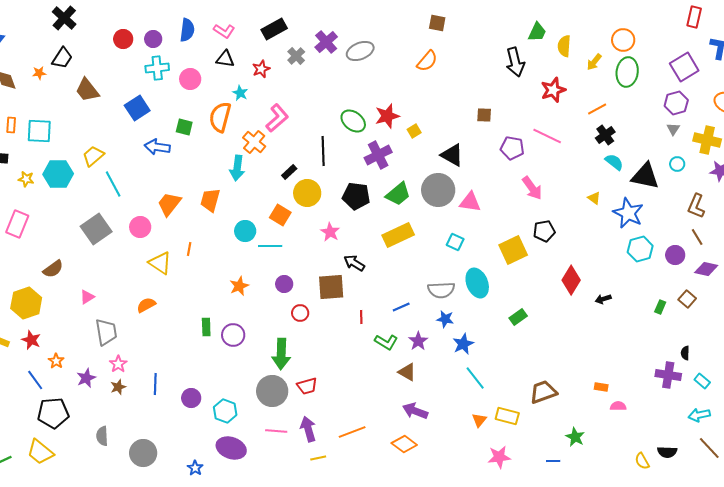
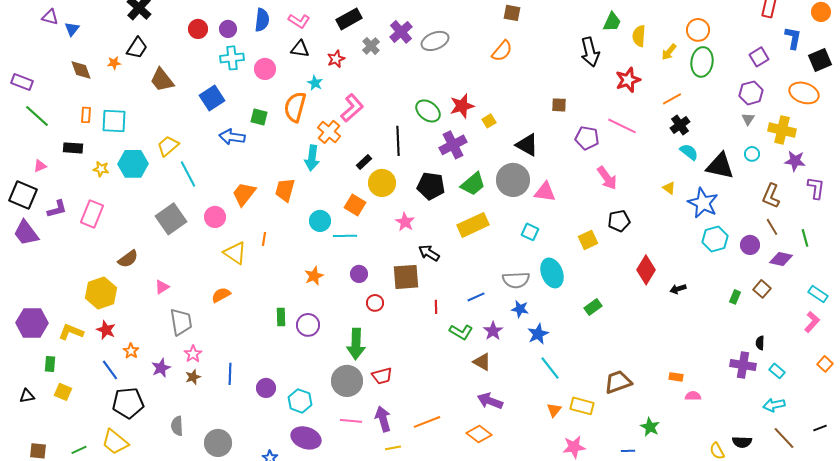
purple square: (684, 67) -> (759, 57), size x0.7
yellow square: (513, 250) -> (588, 240), size x0.7

